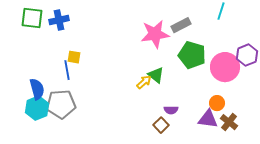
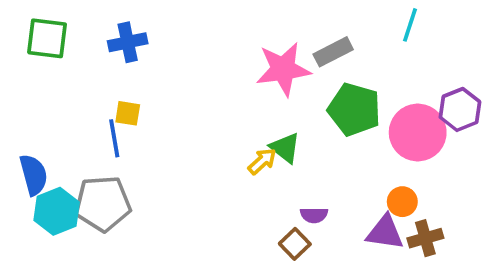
blue cross: (59, 20) -> (128, 42), moved
blue semicircle: (37, 89) -> (34, 175), moved
brown cross: (229, 122) -> (425, 238), turned 36

